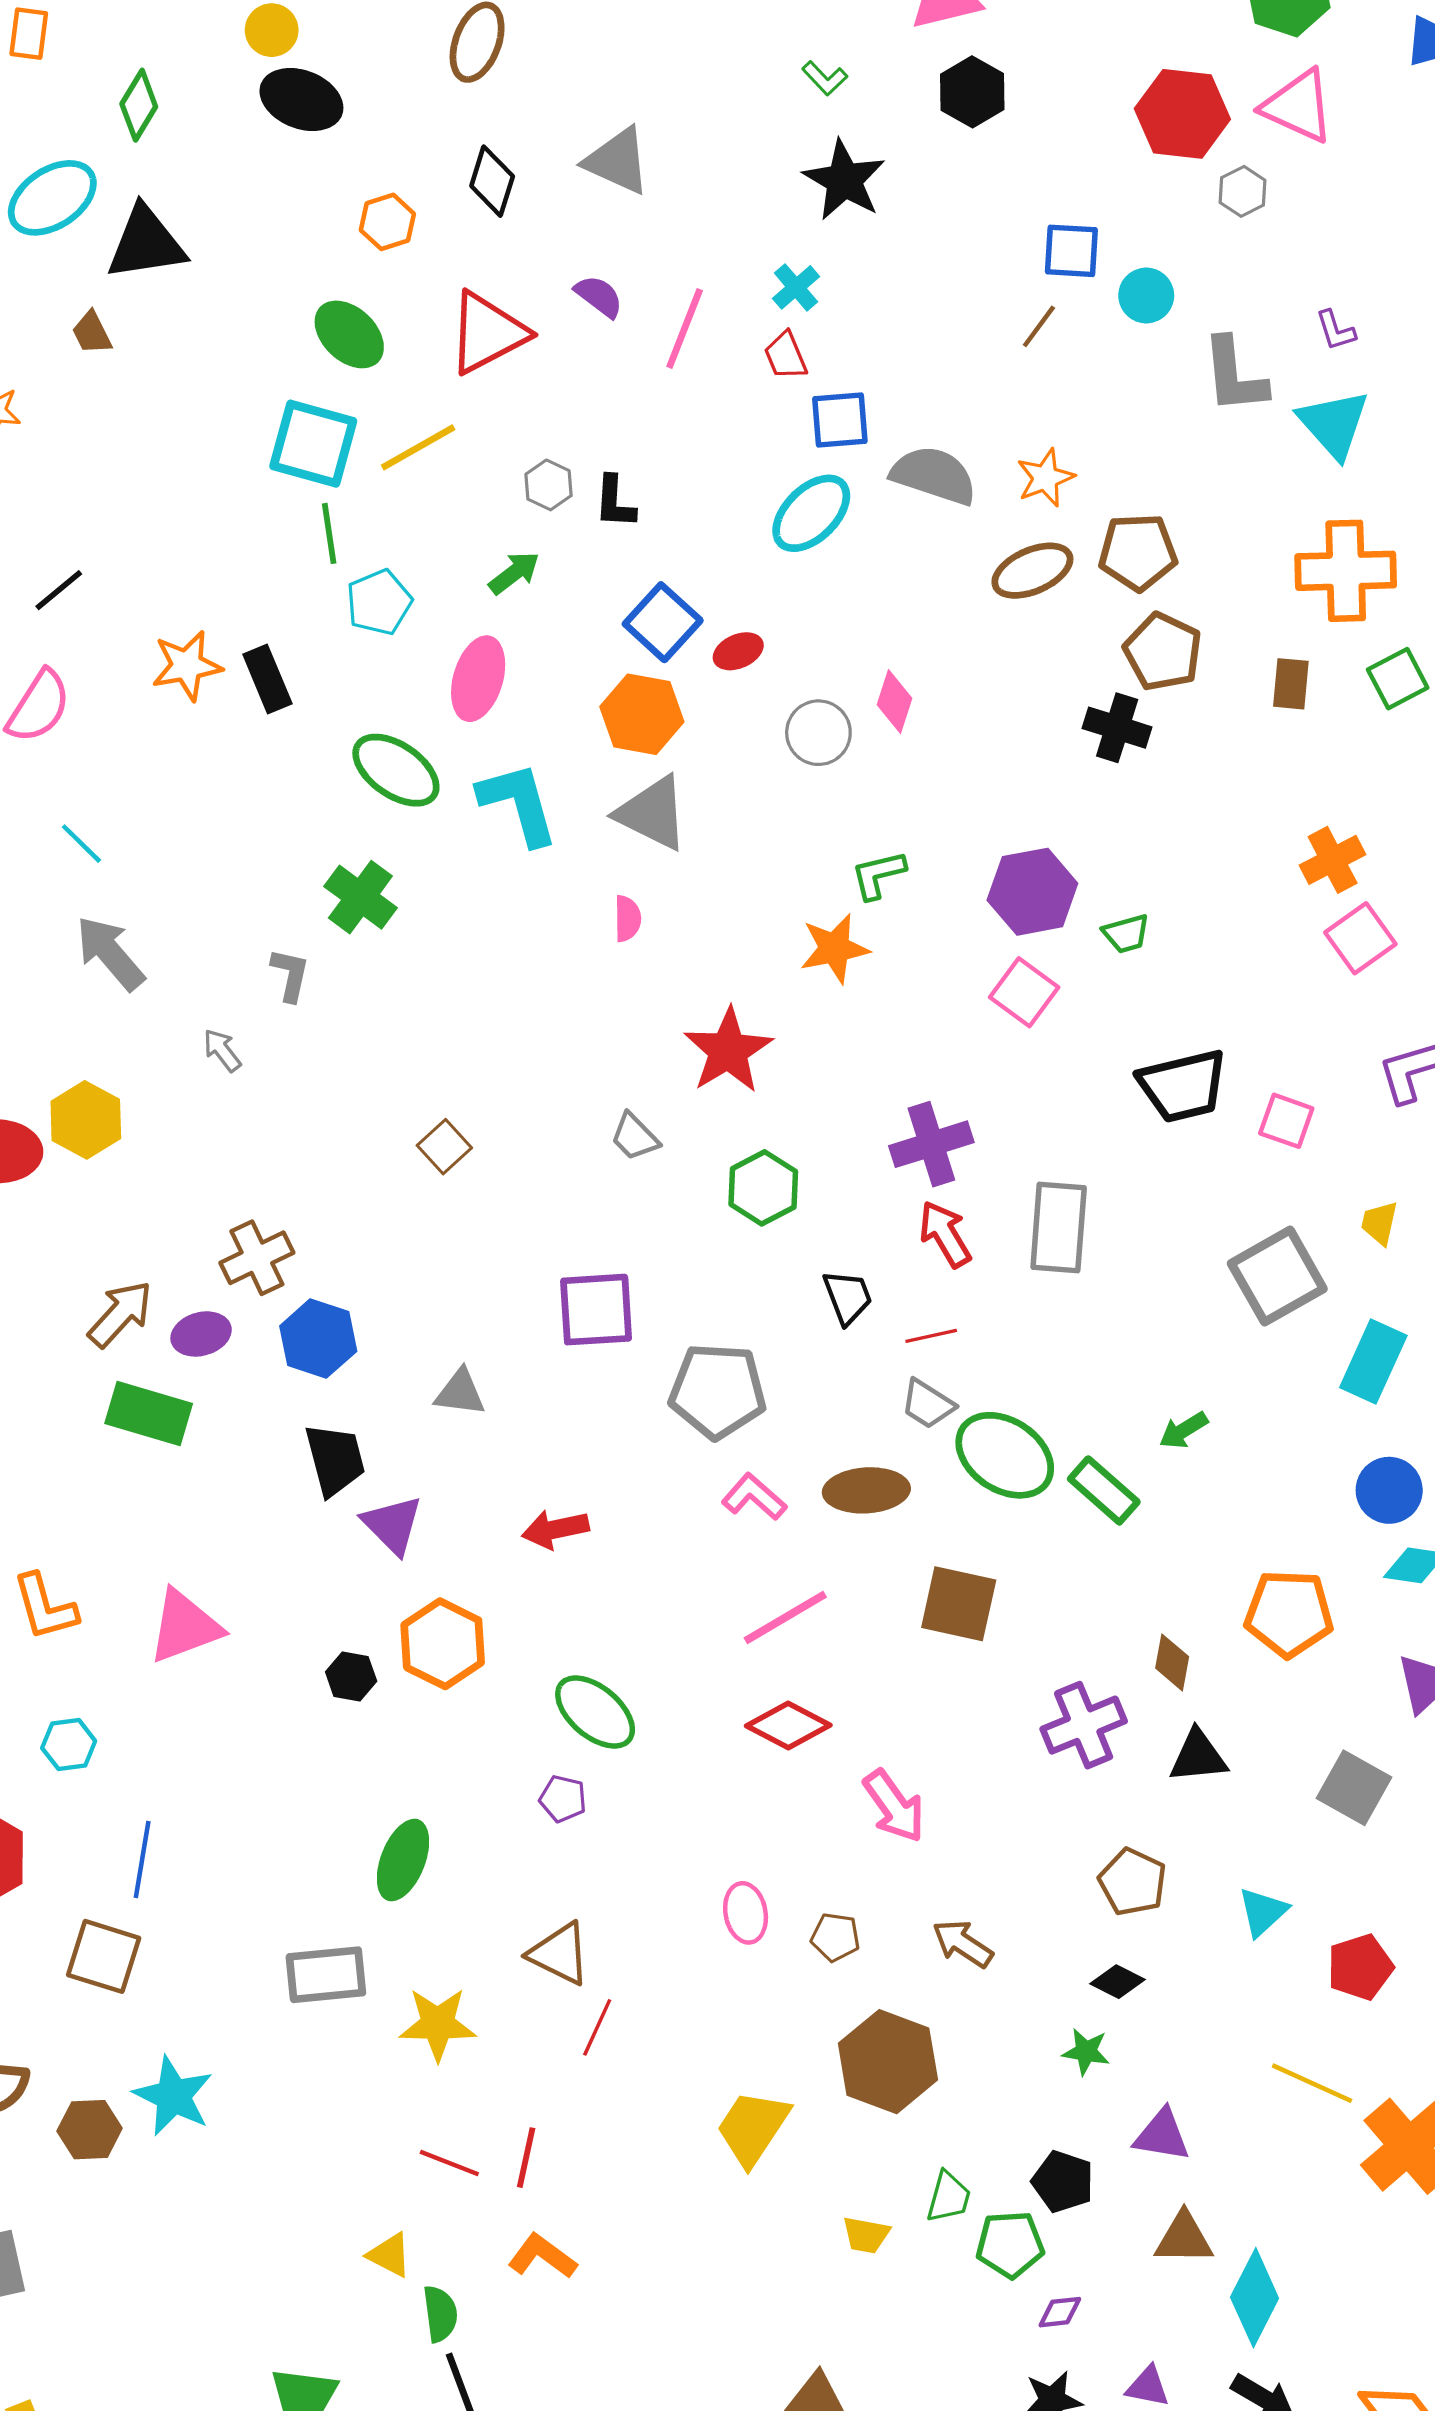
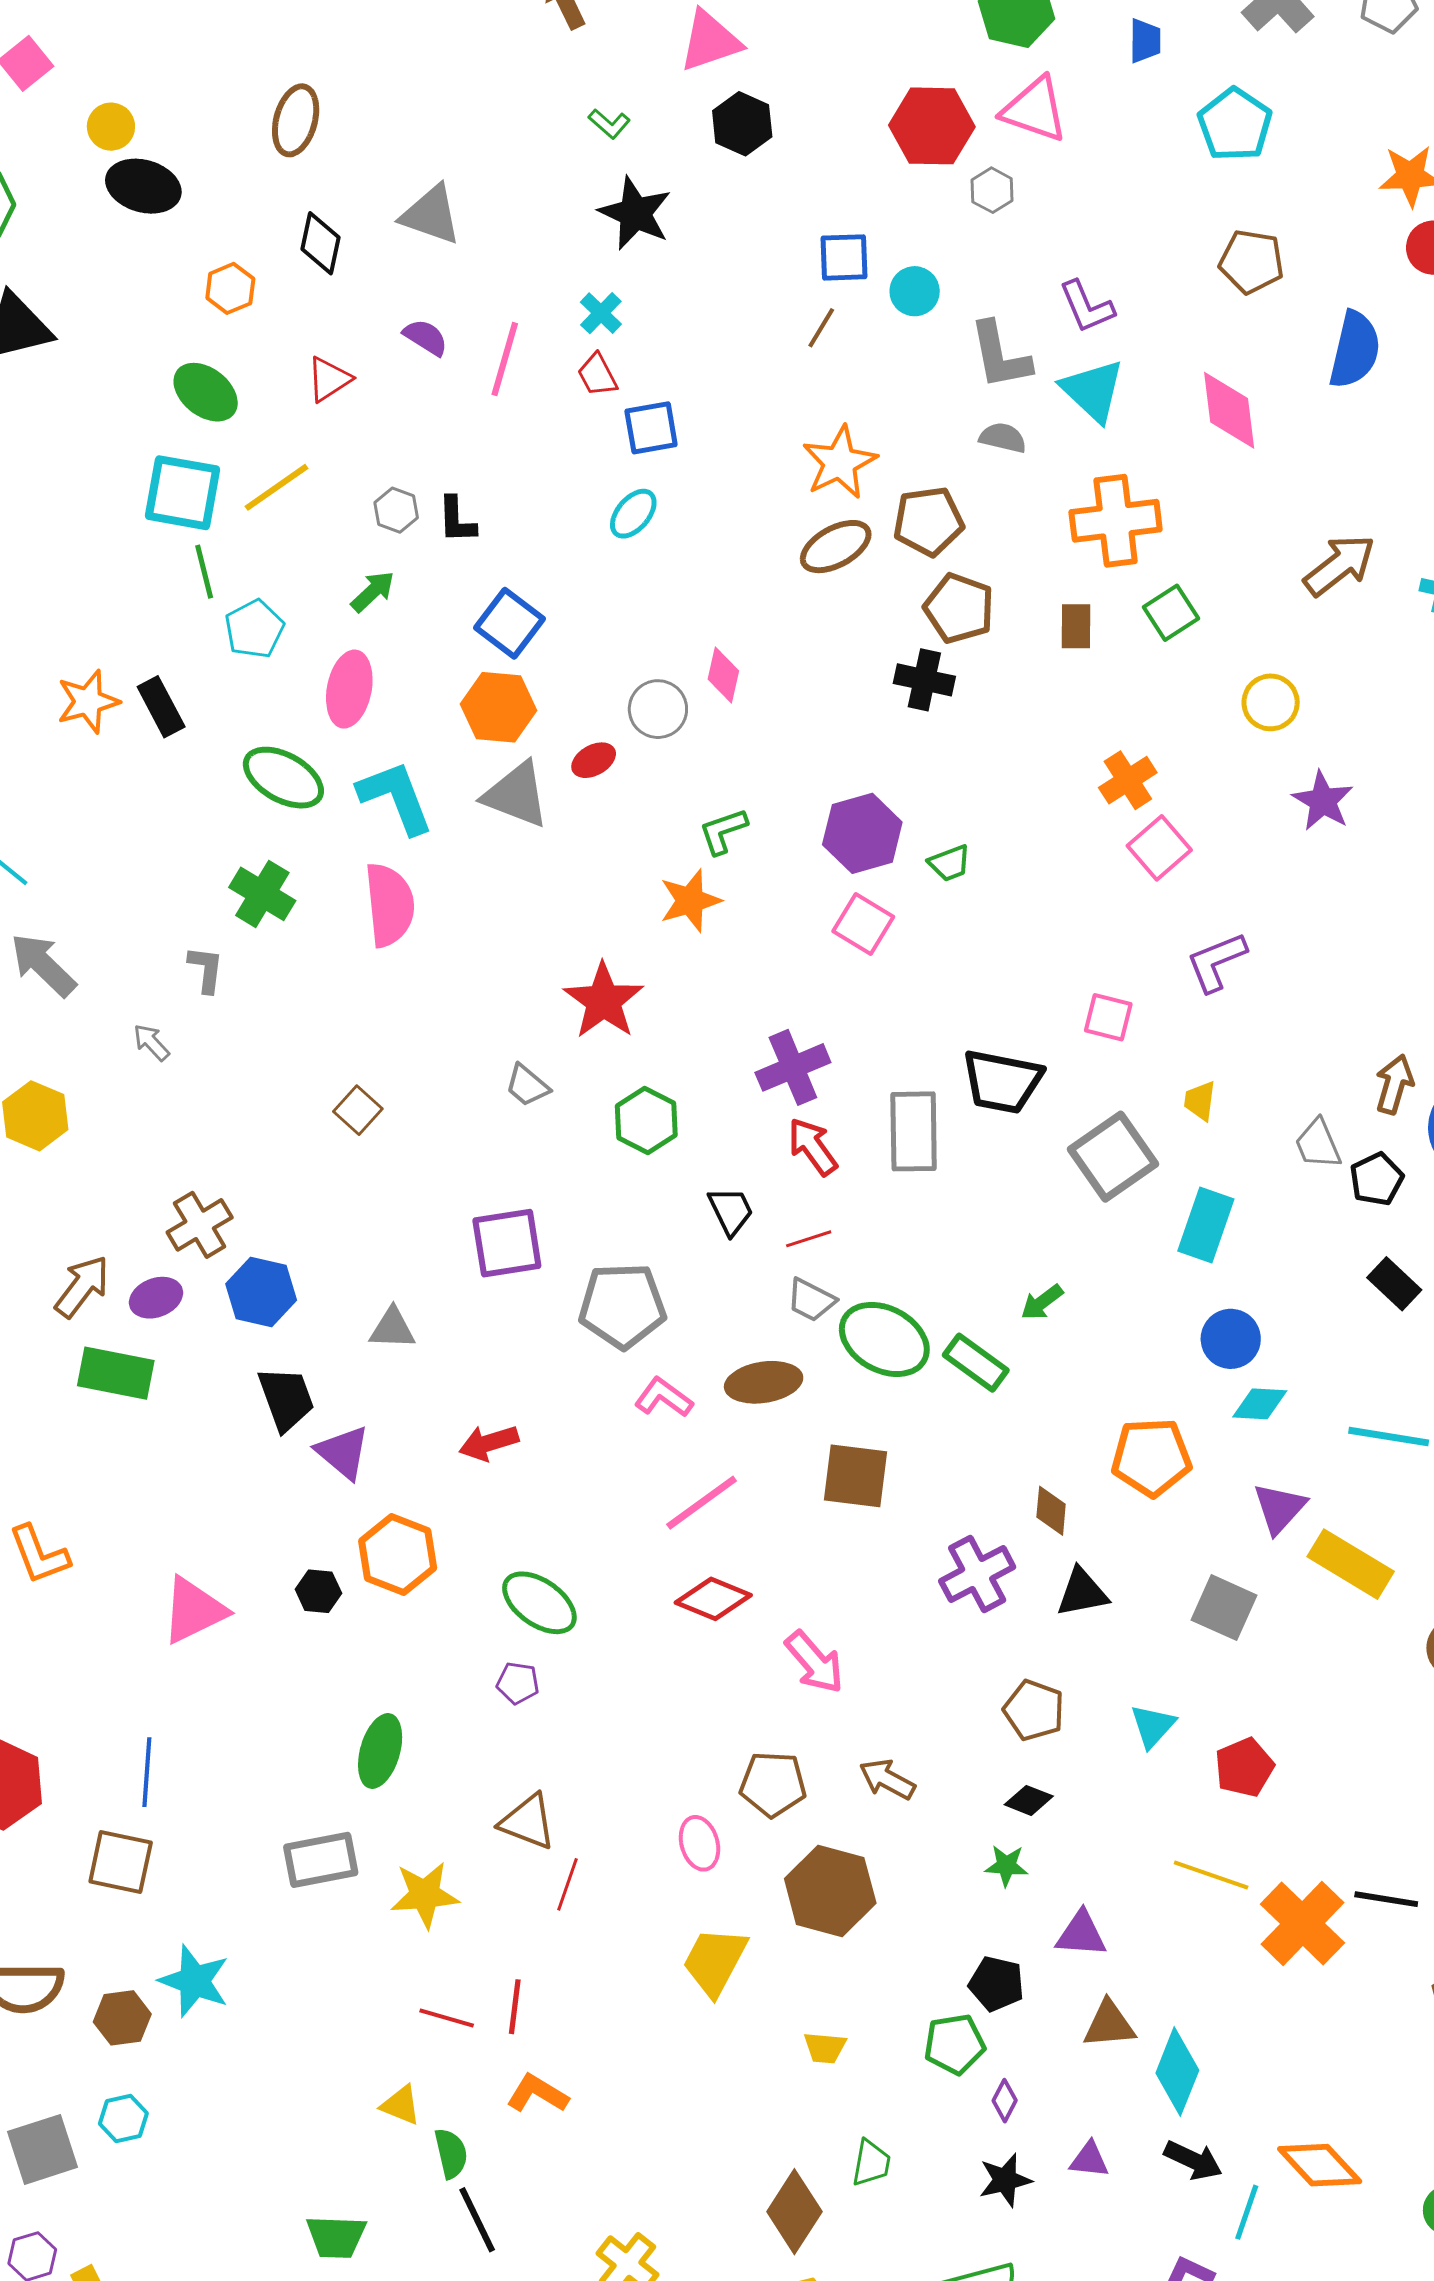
purple L-shape: (1336, 330) -> (1087, 307), size x1.5
red triangle: (487, 333) -> (329, 379), size x0.6
gray semicircle: (934, 475) -> (1003, 438), moved, size x0.6
orange star: (1045, 478) -> (840, 462), size x1.4
cyan ellipse: (811, 513) -> (633, 514), size x0.7
red ellipse: (738, 651) -> (594, 760), moved
pink semicircle: (627, 919) -> (389, 905), moved, size x2.0
black trapezoid: (1183, 1086) -> (1002, 1081), moved, turned 30
pink triangle: (185, 1626) -> (194, 1610), moved
cyan hexagon: (69, 1745) -> (123, 2119), moved
pink ellipse: (746, 1913) -> (699, 1843), moved
brown pentagon: (835, 1937) -> (773, 1784), size x1.5
green trapezoid: (949, 2197) -> (871, 2163), moved
purple diamond: (1060, 2312) -> (1005, 2101), turned -51

